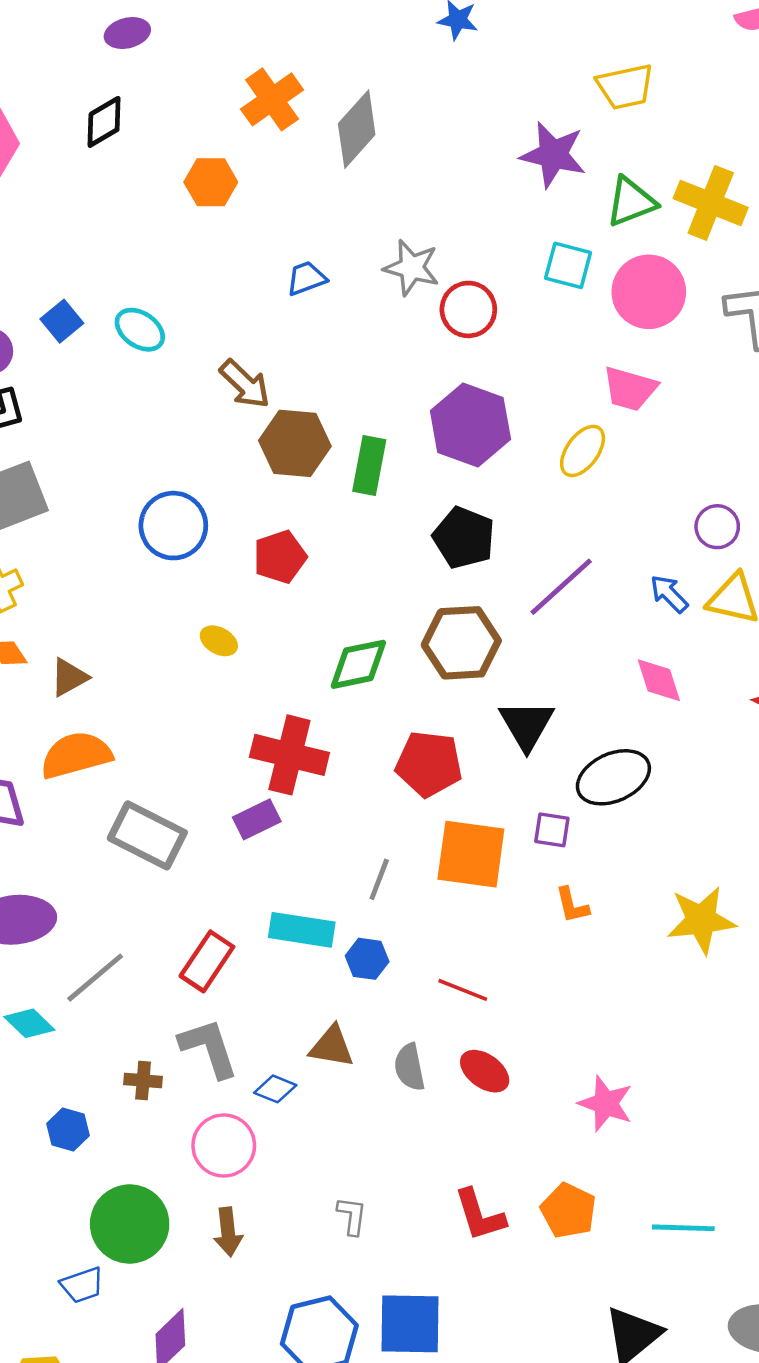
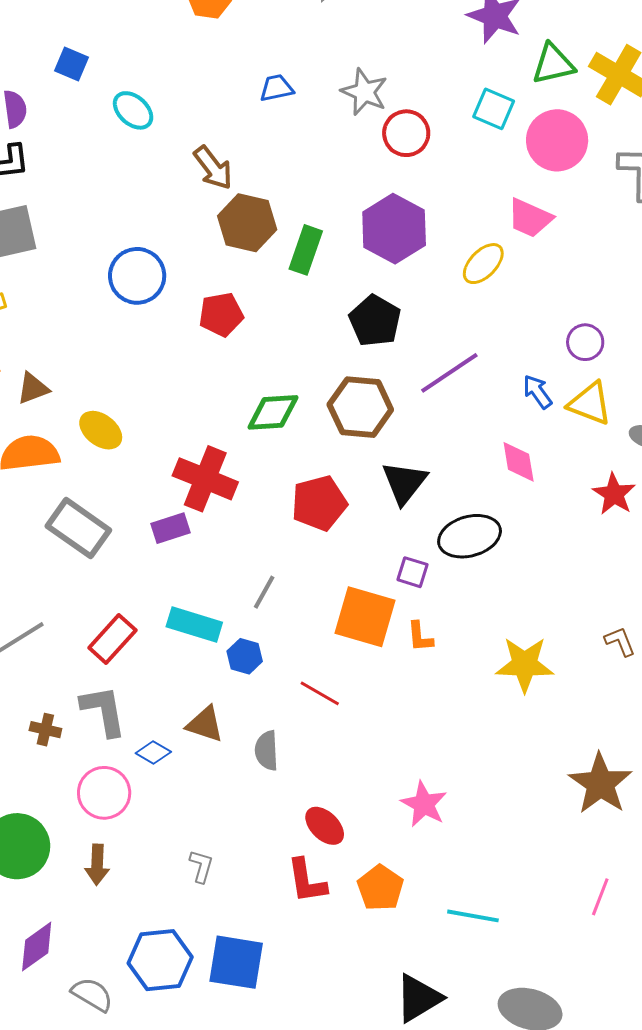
blue square: (62, 321) -> (71, 64), moved, turned -36
yellow ellipse: (219, 641) -> (101, 430), moved, size x1.4
red pentagon: (429, 764) -> (319, 503), turned -30
orange square: (471, 854) -> (365, 617), moved
red ellipse: (485, 1071) -> (325, 826), moved

